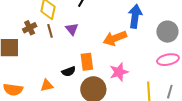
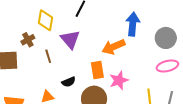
purple triangle: (72, 29) -> (70, 39), size x1.5
brown line: (50, 31) -> (48, 56), moved
orange rectangle: (87, 62) -> (97, 70), moved

